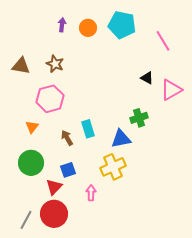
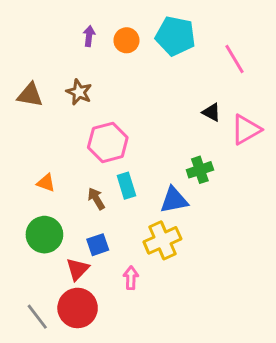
pink hexagon: (50, 99) -> (108, 142), moved
orange triangle: (32, 127) -> (46, 183), turned -48
gray line: (26, 220) -> (37, 317), turned -66

